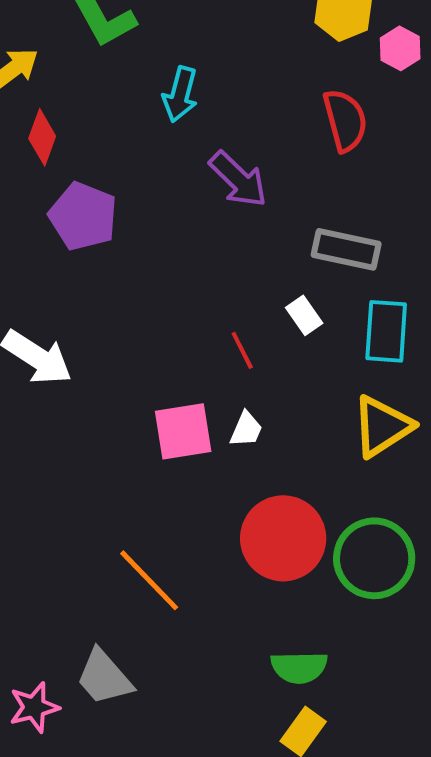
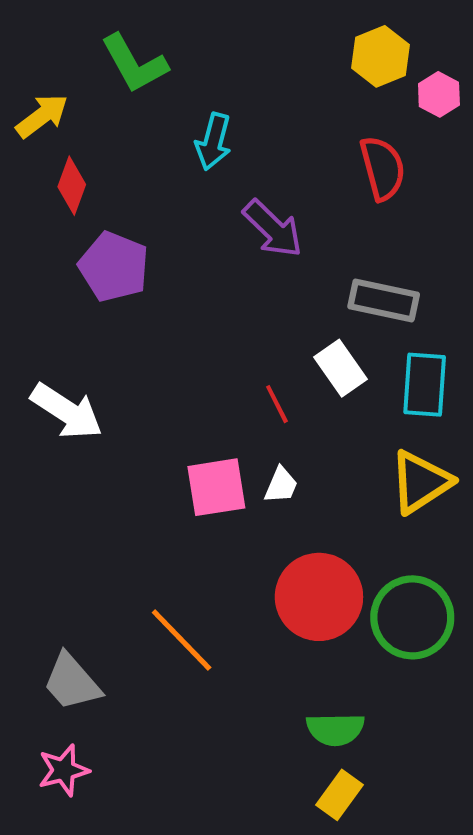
white rectangle: (304, 315) -> (340, 368), size x1.4
gray trapezoid: (104, 677) -> (72, 682), moved

